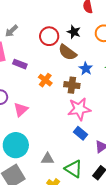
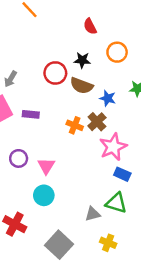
orange cross: (45, 80) -> (75, 125), moved
brown cross: (72, 85) -> (97, 122), turned -35
cyan circle: (16, 145) -> (44, 195), moved, size x0.7
green triangle: (74, 169) -> (116, 203), moved

